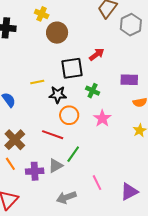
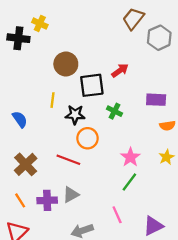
yellow cross: (42, 14) -> (40, 24), moved
brown circle: (57, 33) -> (66, 64), moved
yellow line: (37, 82) -> (52, 100), turned -72
pink star: (102, 118) -> (130, 157), moved
green line: (73, 154) -> (129, 182), moved
orange line: (10, 164) -> (20, 200), moved

